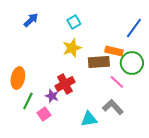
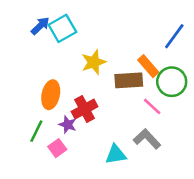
cyan square: (74, 22) -> (62, 28), moved, size x1.5
orange rectangle: (114, 51) -> (148, 66), turned 36
orange ellipse: (18, 78) -> (51, 95), moved

